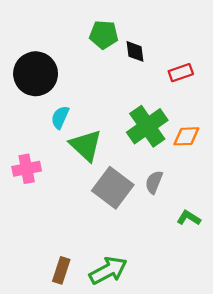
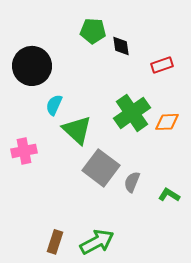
gray semicircle: (154, 182) -> (132, 182), moved

